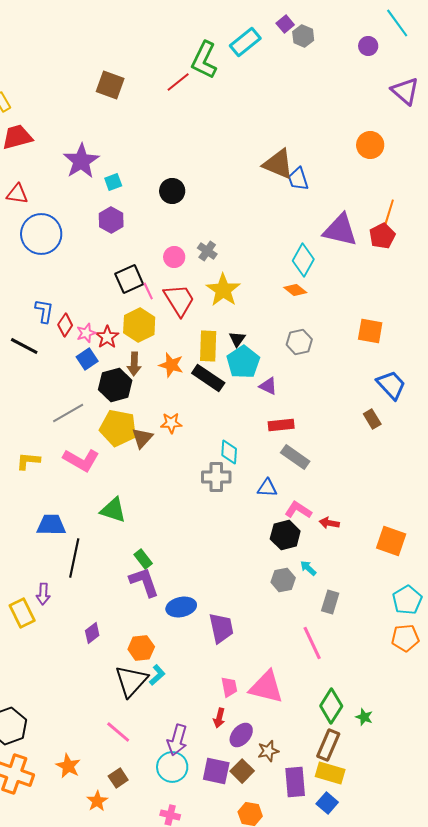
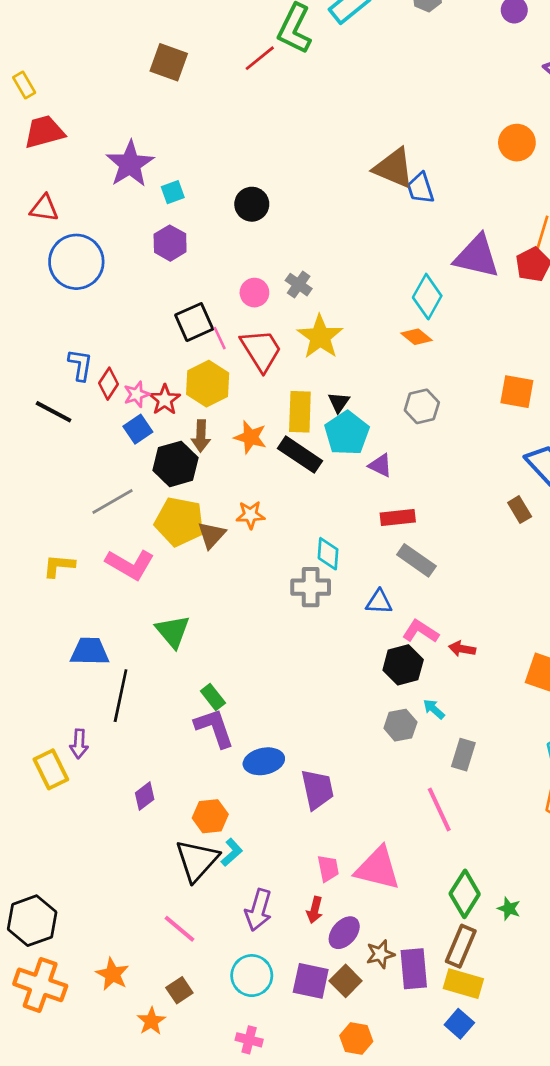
green triangle: (113, 510) -> (173, 631), turned 32
purple arrow: (177, 740) -> (258, 910), moved
purple rectangle: (295, 782) -> (414, 969), moved

